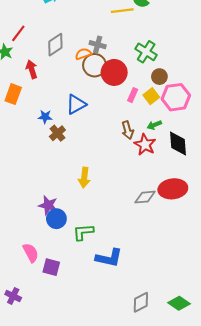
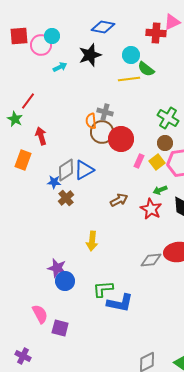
gray diamond: (55, 45) -> (66, 170), moved
green cross: (146, 52) -> (168, 118), moved
orange semicircle: (83, 54) -> (91, 121), turned -77
brown arrow: (128, 130) -> (119, 200), moved, turned -102
green L-shape: (83, 232) -> (103, 289), moved
blue L-shape: (109, 258) -> (120, 303), moved

